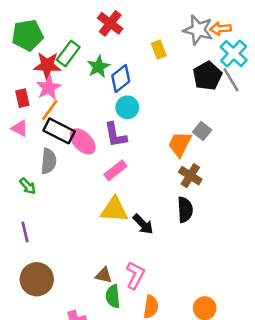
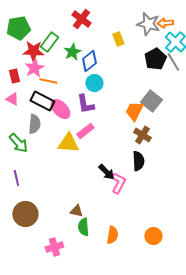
orange line: (50, 110) -> (48, 81), moved, turned 66
gray square: (202, 131) -> (151, 101), size x1.5
green arrow: (28, 186) -> (18, 143), size x1.5
yellow triangle: (114, 210) -> (68, 143), moved
pink L-shape: (135, 275) -> (118, 183), moved

